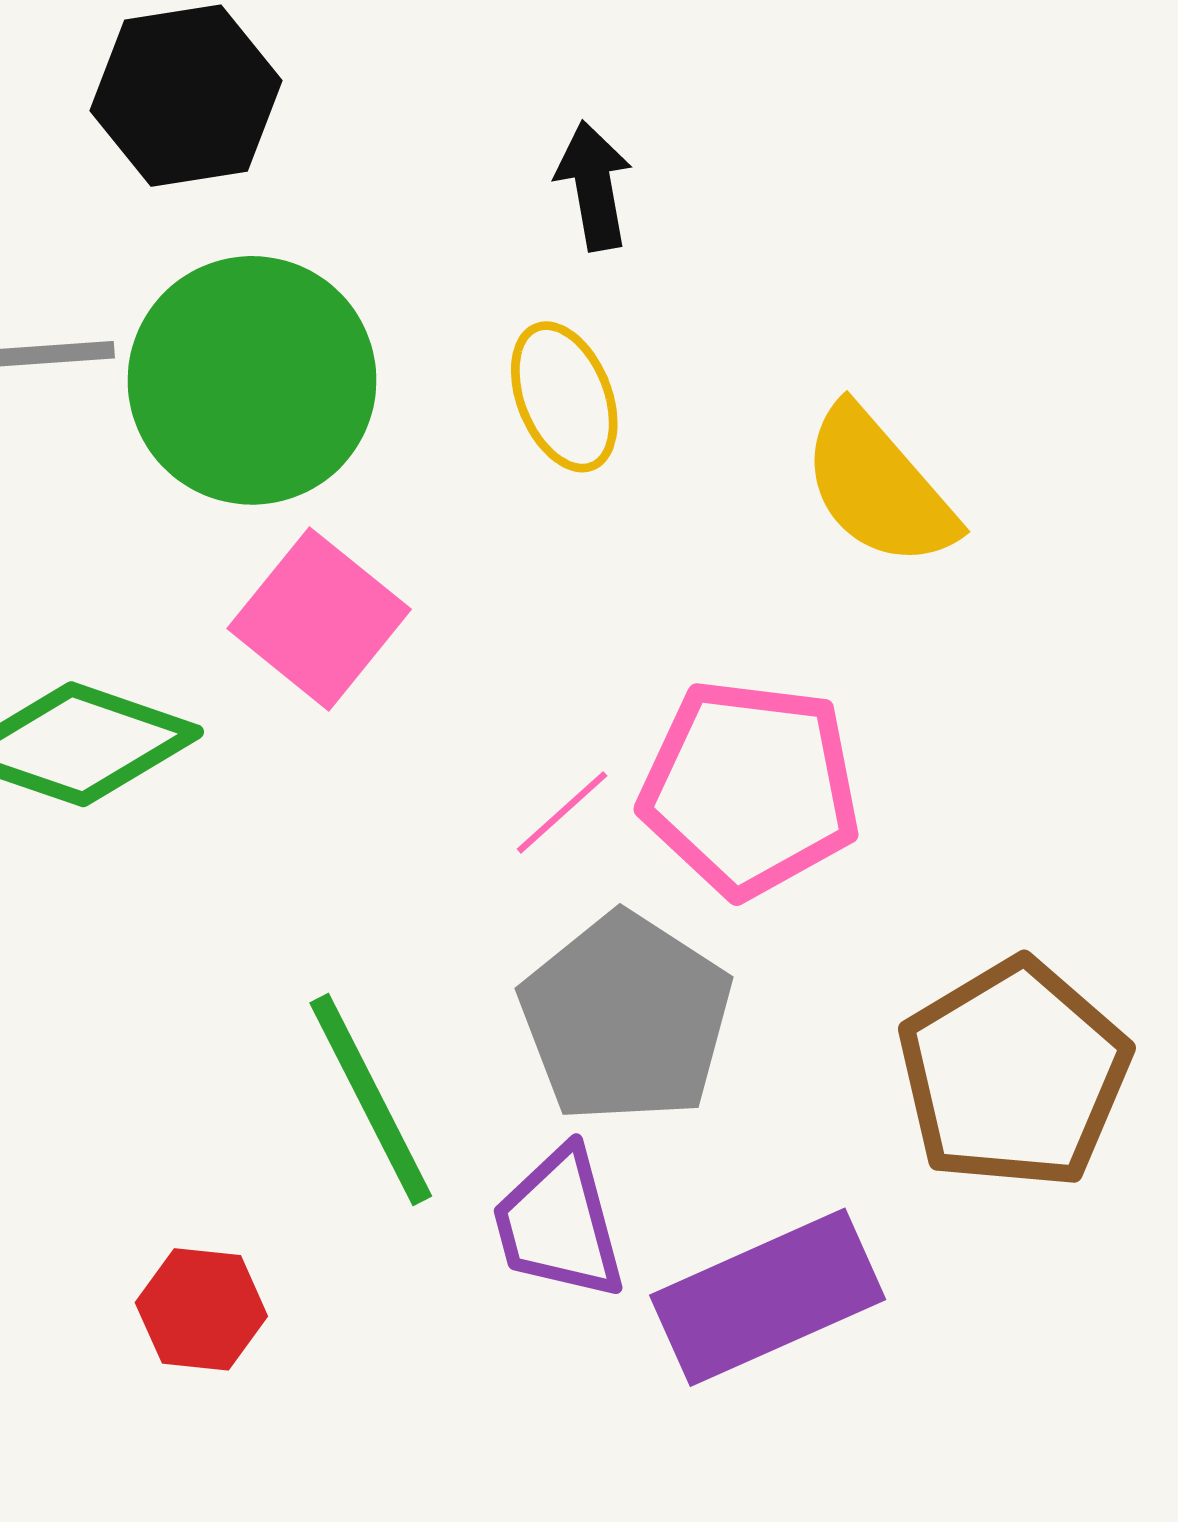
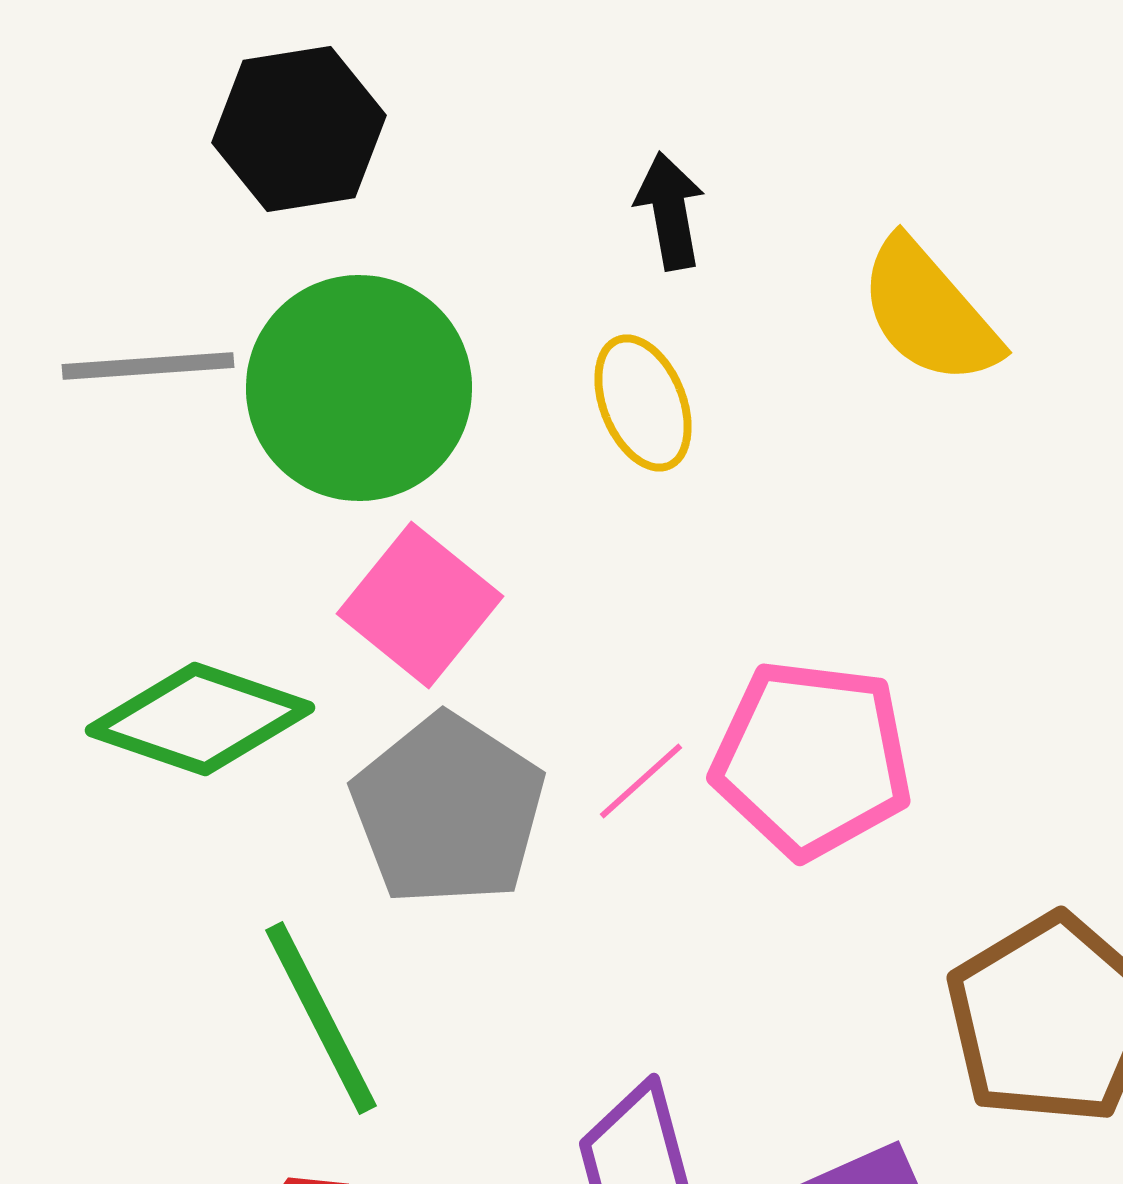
yellow semicircle: (879, 487) -> (929, 312), moved
gray pentagon: (626, 1018) -> (448, 810), moved
green line: (371, 1099) -> (321, 1018), moved

